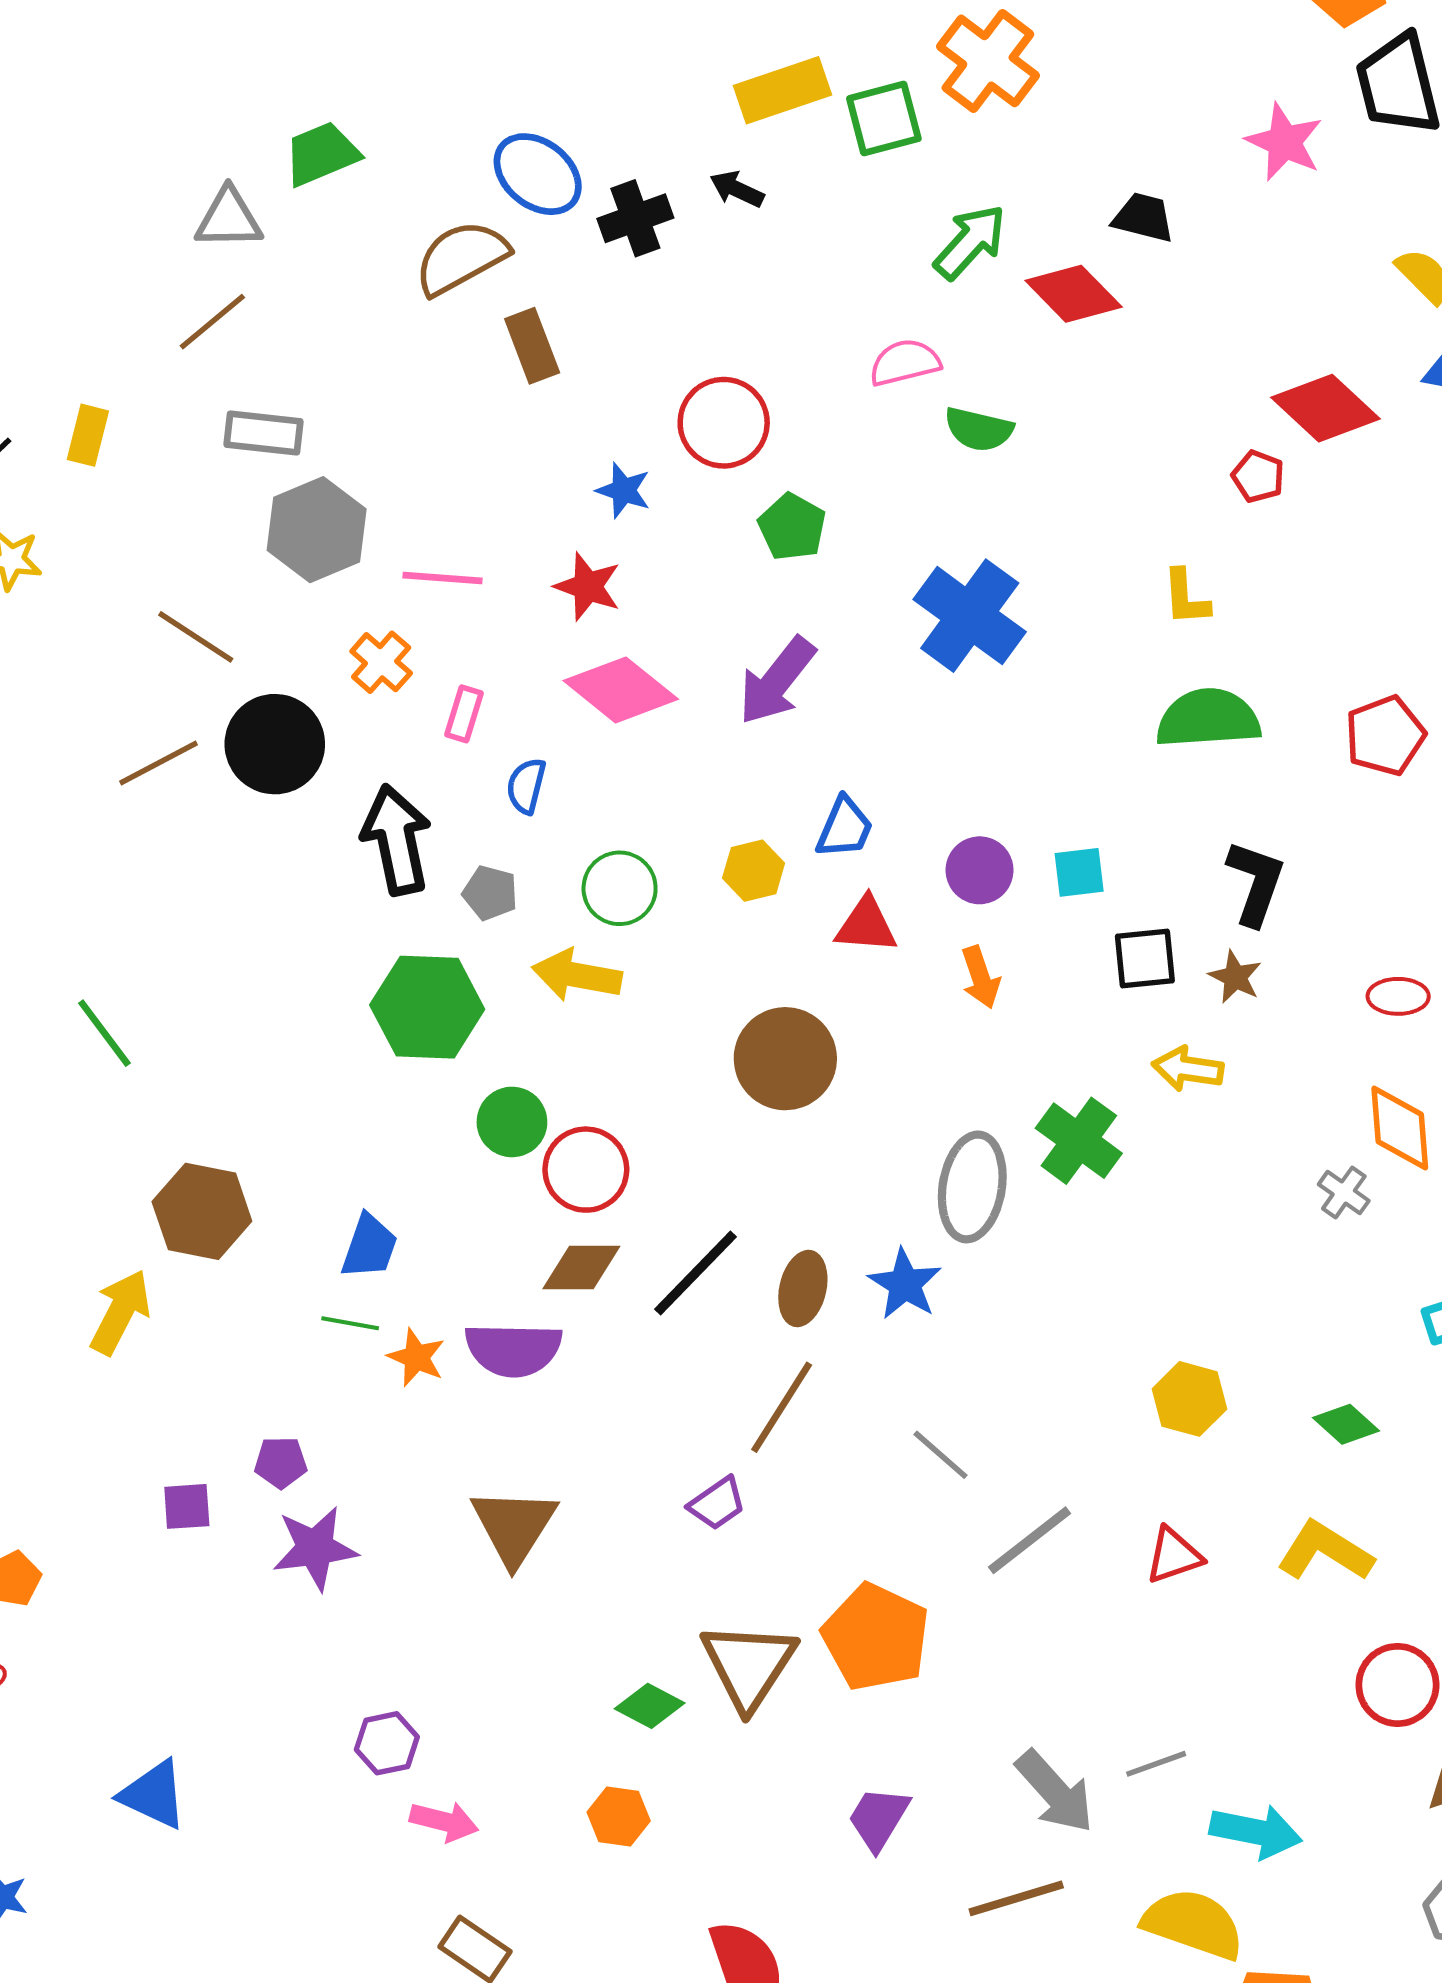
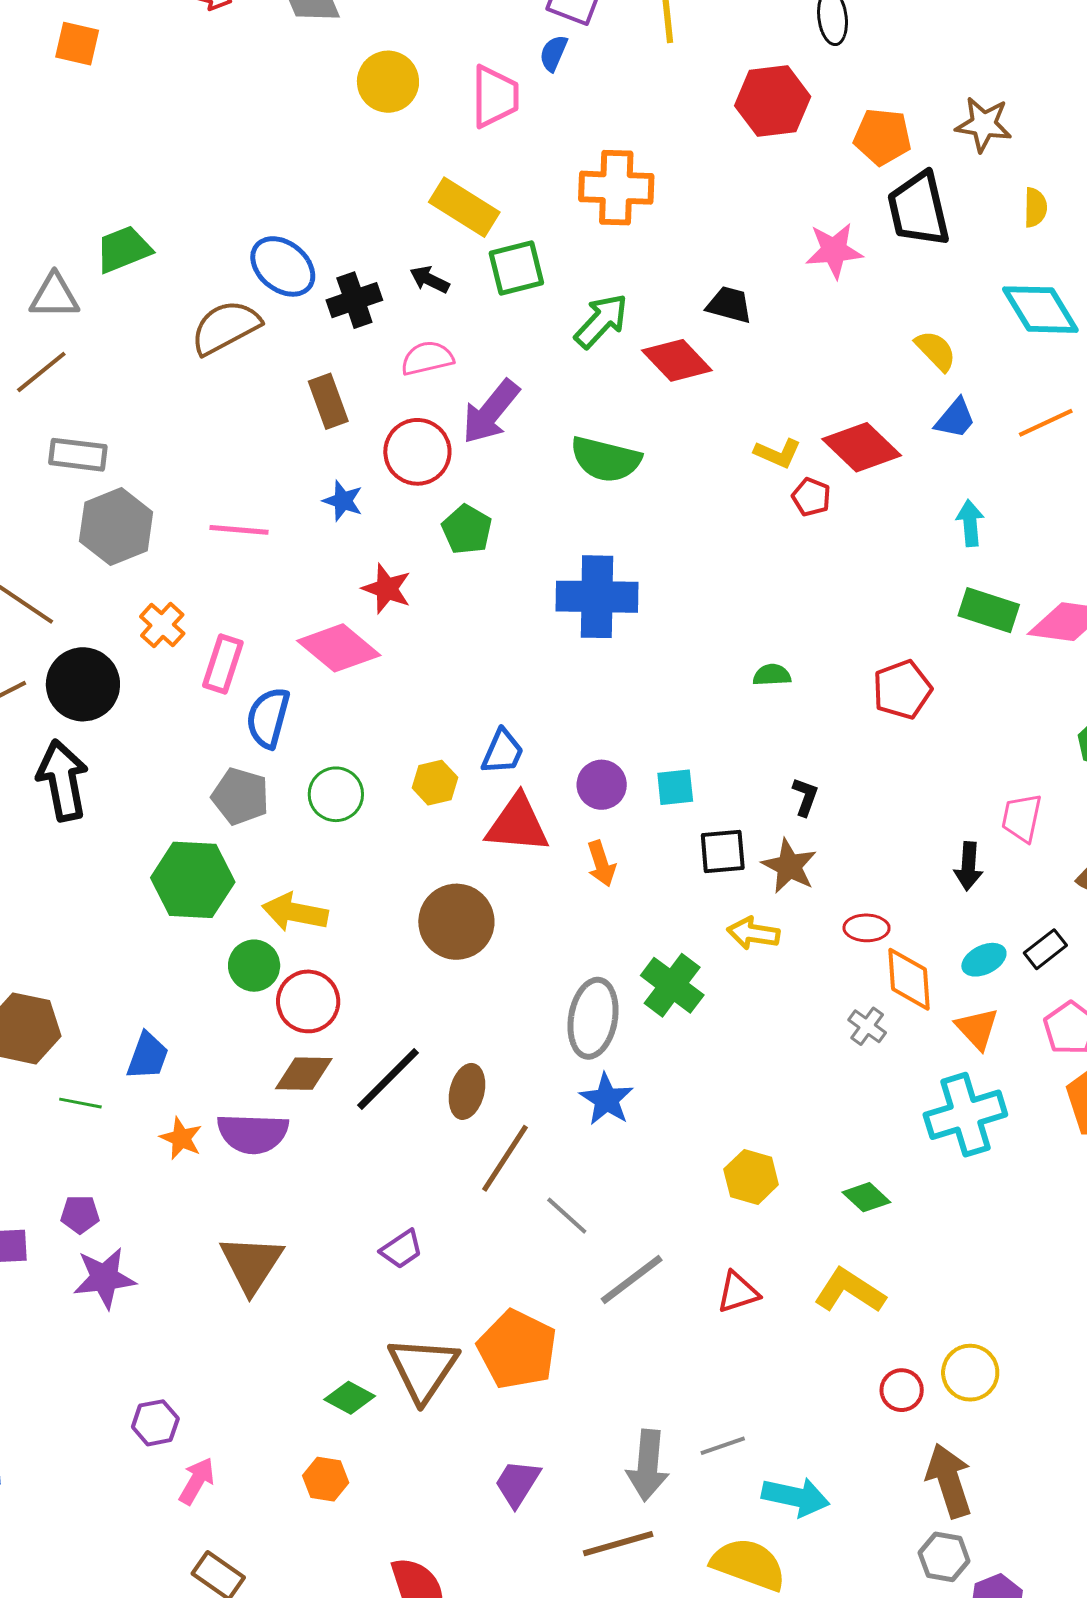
orange cross: (988, 61) -> (616, 188), turned -36
yellow rectangle: (782, 90) -> (464, 207), turned 50
green square: (884, 119) -> (516, 268), moved
pink star: (1284, 142) -> (834, 251), turned -30
brown rectangle: (532, 346) -> (328, 401), moved
pink semicircle: (905, 363) -> (427, 358), moved
green semicircle: (979, 429) -> (606, 459), size x1.4
pink line: (442, 578) -> (239, 530), moved
red star: (588, 587) -> (387, 589), moved
yellow L-shape: (1186, 597) -> (778, 453), moved, turned -63
blue cross: (970, 616) -> (597, 597), turned -36
purple arrow: (777, 681) -> (491, 412), moved
pink rectangle: (464, 714) -> (223, 664), size x1.4
green semicircle: (1208, 718) -> (772, 675), size x0.5
blue semicircle: (526, 786) -> (268, 718), size x1.5
black arrow: (397, 840) -> (63, 780), moved
black L-shape: (1256, 883) -> (805, 797), size x0.6
gray pentagon: (490, 893) -> (240, 796), size x1.4
red triangle: (866, 925) -> (517, 824), size x1.4
yellow arrow: (577, 975) -> (295, 912), moved
brown star: (1235, 977) -> (789, 866), size x1.4
red ellipse: (1398, 996) -> (866, 928), moved
blue star: (905, 1284) -> (606, 1099), moved
green line: (350, 1323) -> (80, 1103), moved
brown line: (782, 1407) -> (505, 1158), moved
red circle: (1397, 1685) -> (902, 1390), size x0.7
gray arrow: (1055, 1792) -> (648, 1465), turned 46
pink arrow: (444, 1821) -> (197, 1481), turned -75

